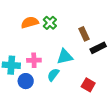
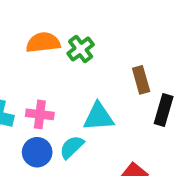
black rectangle: (98, 48) -> (164, 110), turned -56
blue circle: (26, 81) -> (37, 152), moved

